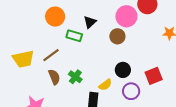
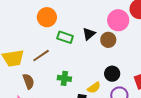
black triangle: (90, 22) -> (89, 34), moved
brown semicircle: (54, 77) -> (28, 81), moved
green cross: (75, 77) -> (64, 78), turned -32

